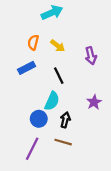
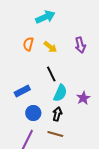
purple arrow: (91, 56) -> (80, 45), moved
blue rectangle: (27, 68) -> (22, 91), moved
cyan semicircle: (52, 101) -> (60, 93), moved

